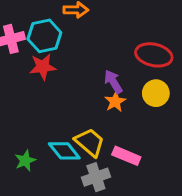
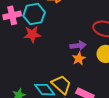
purple arrow: (113, 82) -> (78, 46), turned 112

